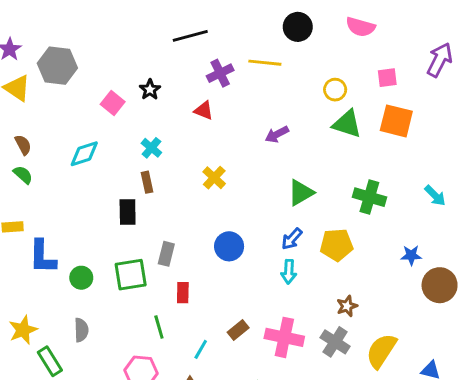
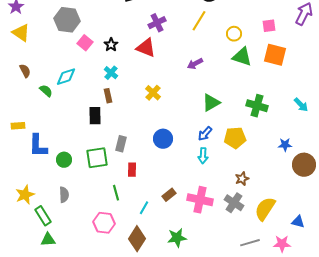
yellow line: (265, 63) -> (199, 21), moved, turned -65
gray hexagon: (57, 66) -> (67, 20), moved
black star: (150, 90) -> (111, 45), moved
red triangle: (204, 110) -> (146, 48), size x1.5
green semicircle: (23, 175) -> (46, 91), moved

